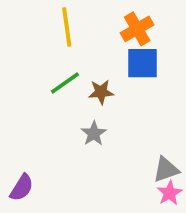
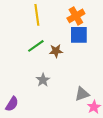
gray star: (94, 133) -> (43, 80), moved
gray triangle: (166, 170) -> (82, 94), moved

